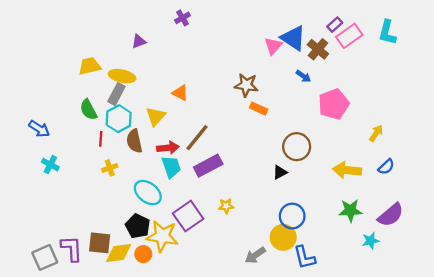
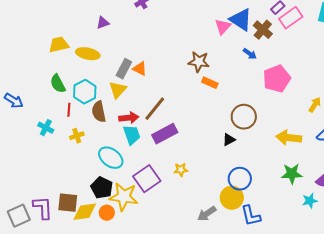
gray rectangle: (116, 94) -> (124, 69), moved
cyan cross: (50, 165) -> (46, 128), moved

